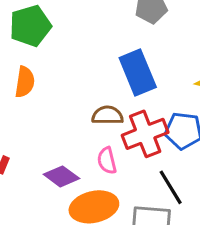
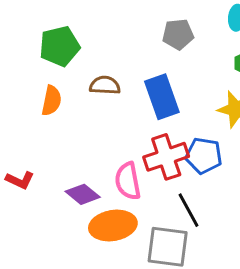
brown semicircle: (107, 115) -> (105, 85), moved
pink semicircle: (107, 161) -> (128, 181), size x1.4

